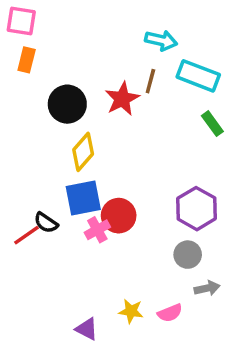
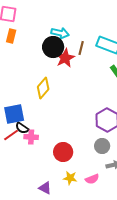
cyan arrow: (161, 40) -> (60, 33), moved
black circle: (67, 104) -> (53, 47), moved
blue square: (83, 198) -> (14, 114), moved
red circle: (119, 216) -> (63, 152), moved
pink cross: (97, 230) -> (31, 137), moved, turned 32

